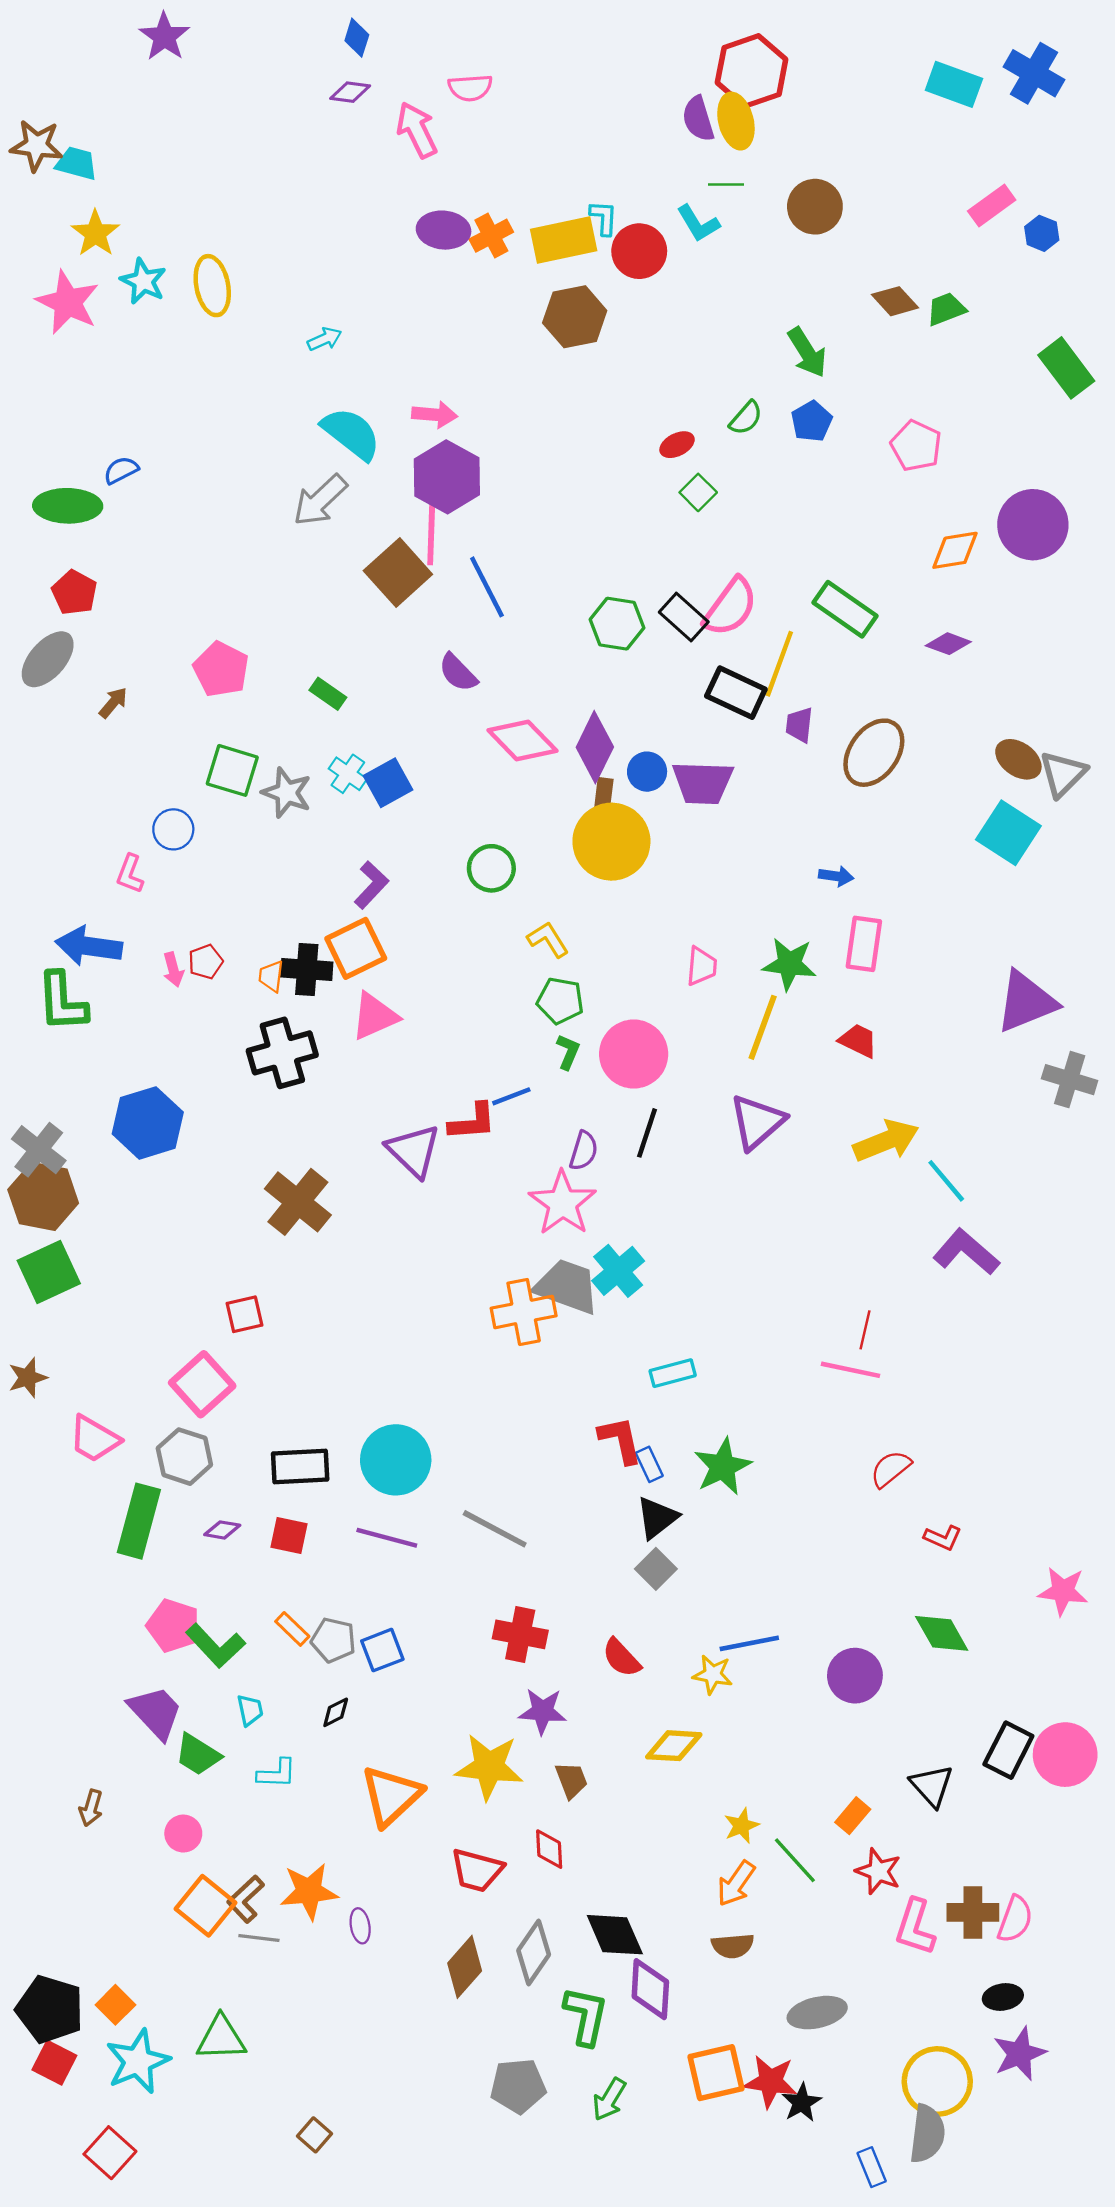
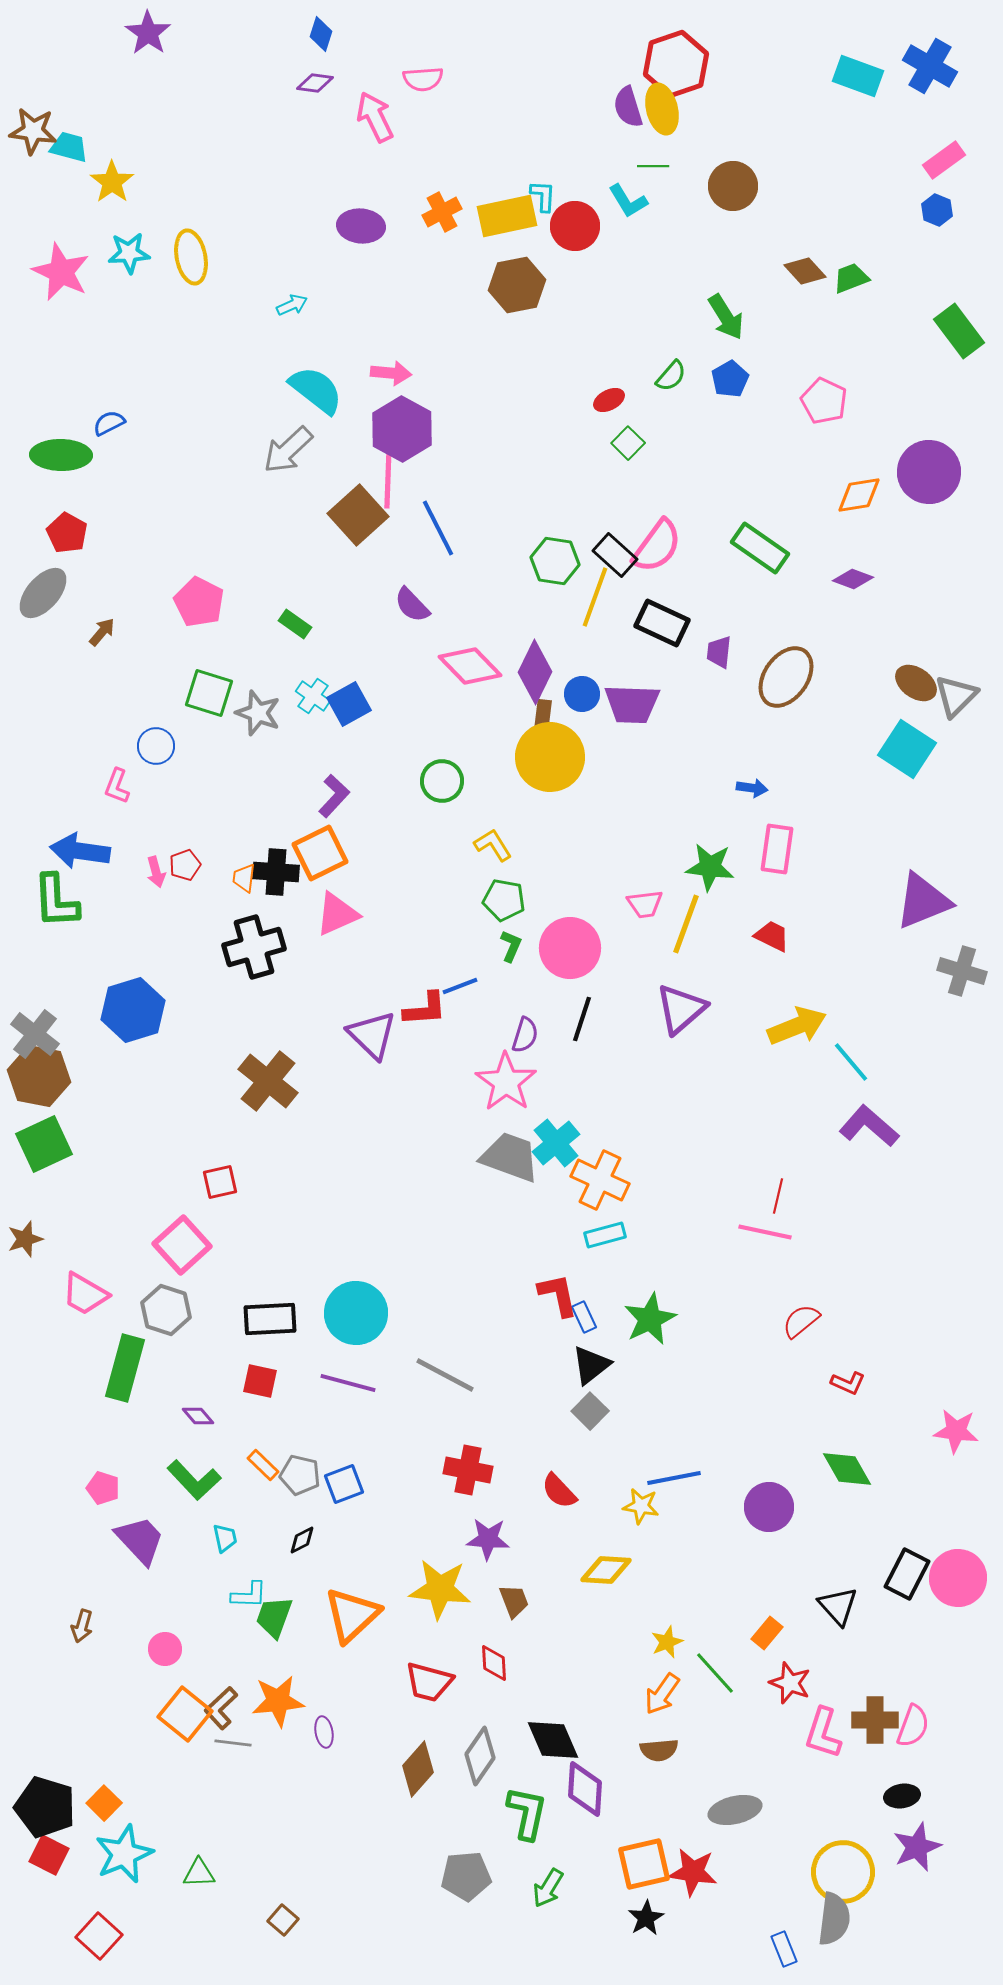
pink rectangle: (992, 206) -> (944, 160), moved
purple ellipse: (444, 230) -> (361, 226), moved
yellow star: (95, 233) -> (112, 182), moved
cyan star: (143, 281) -> (129, 253), turned -30
yellow line: (779, 664) -> (595, 597), moved
pink trapezoid: (702, 966) -> (645, 904), moved, turned 78
orange cross: (524, 1312) -> (600, 1180), moved, turned 36
purple diamond: (222, 1530) -> (198, 1416), moved, turned 40
pink pentagon: (173, 1626) -> (103, 1488), moved, size x0.7
green trapezoid: (198, 1755) -> (274, 1617), moved, turned 78
green triangle: (221, 2038) -> (199, 1873), moved, size x0.7
black star: (802, 2103) -> (646, 1918), moved

